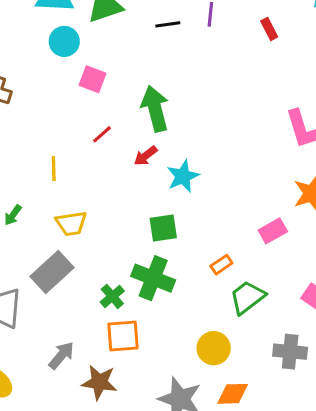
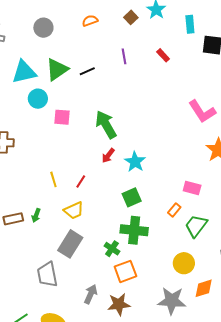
black line: (168, 24) -> (87, 71), moved
red line: (102, 134) -> (81, 182), moved
pink rectangle: (273, 231) -> (192, 188), moved, turned 60

